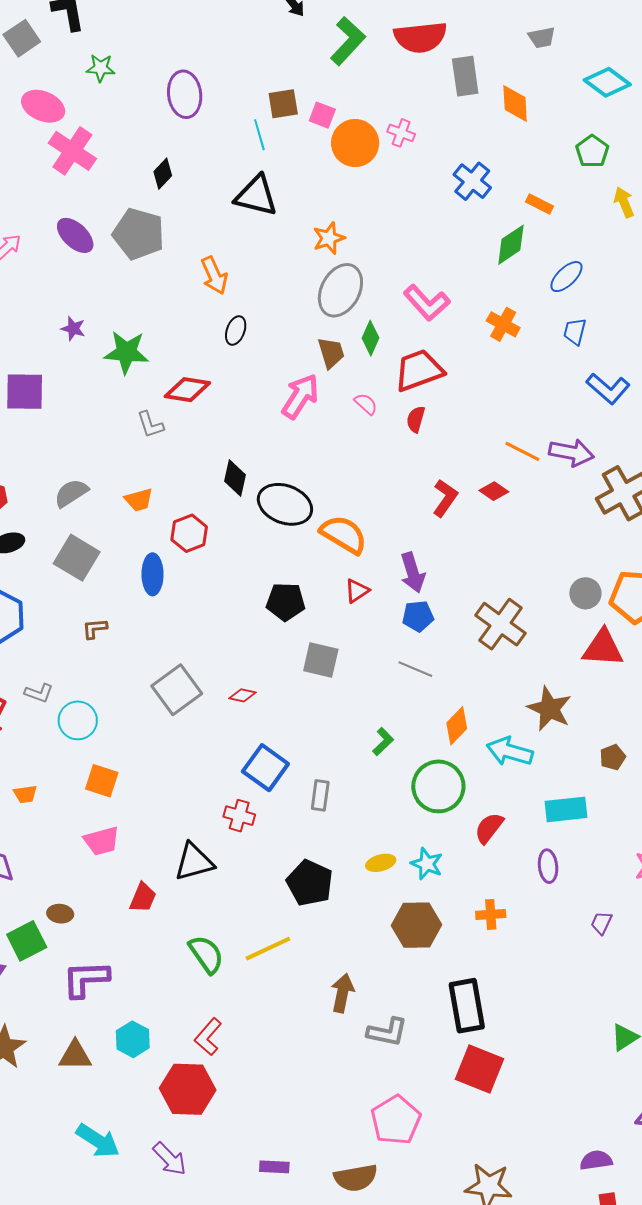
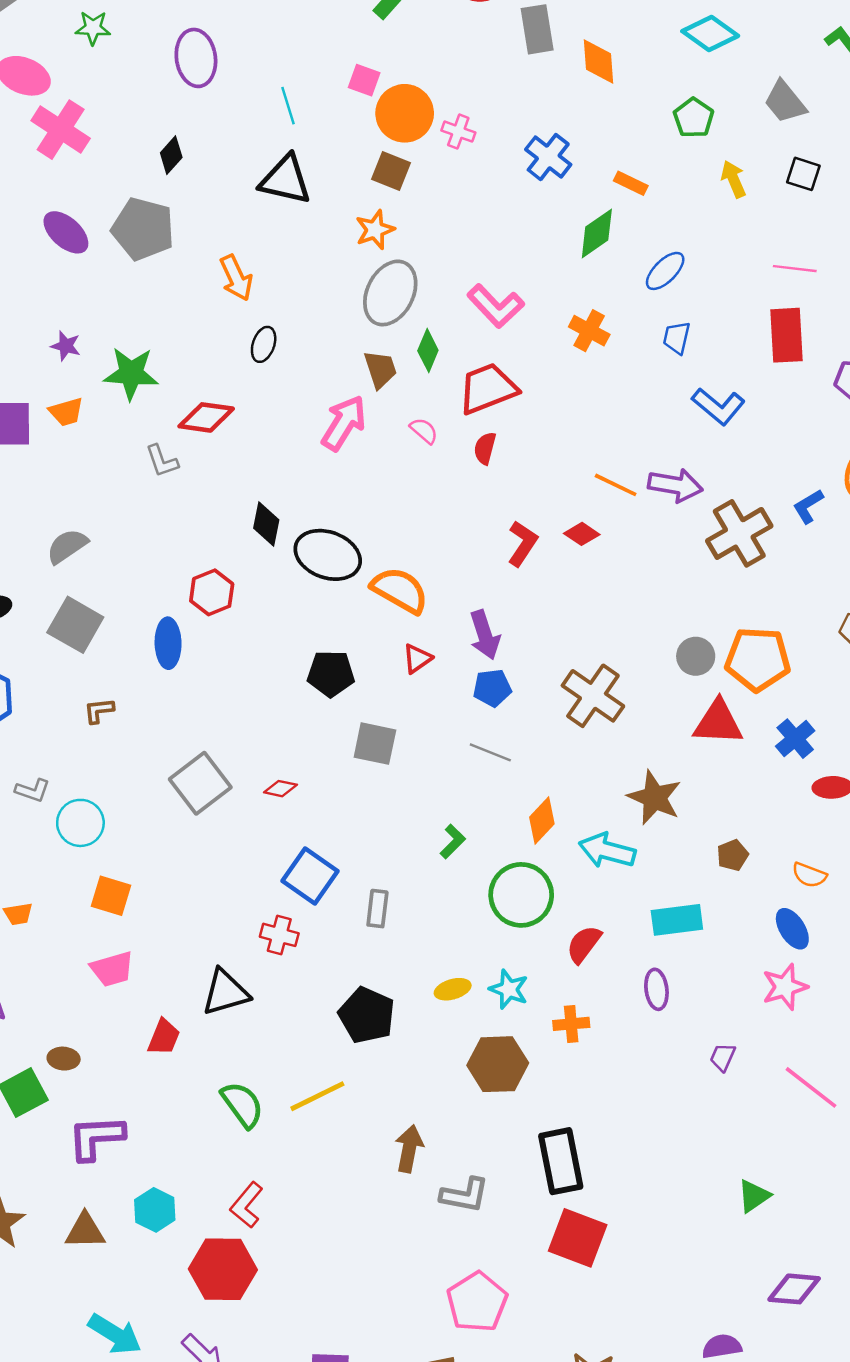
brown square: (283, 104) -> (391, 171), moved, turned 32
pink cross: (401, 133) -> (458, 132), moved
orange trapezoid: (139, 500) -> (66, 412), moved
orange cross: (491, 914) -> (571, 1024), moved

